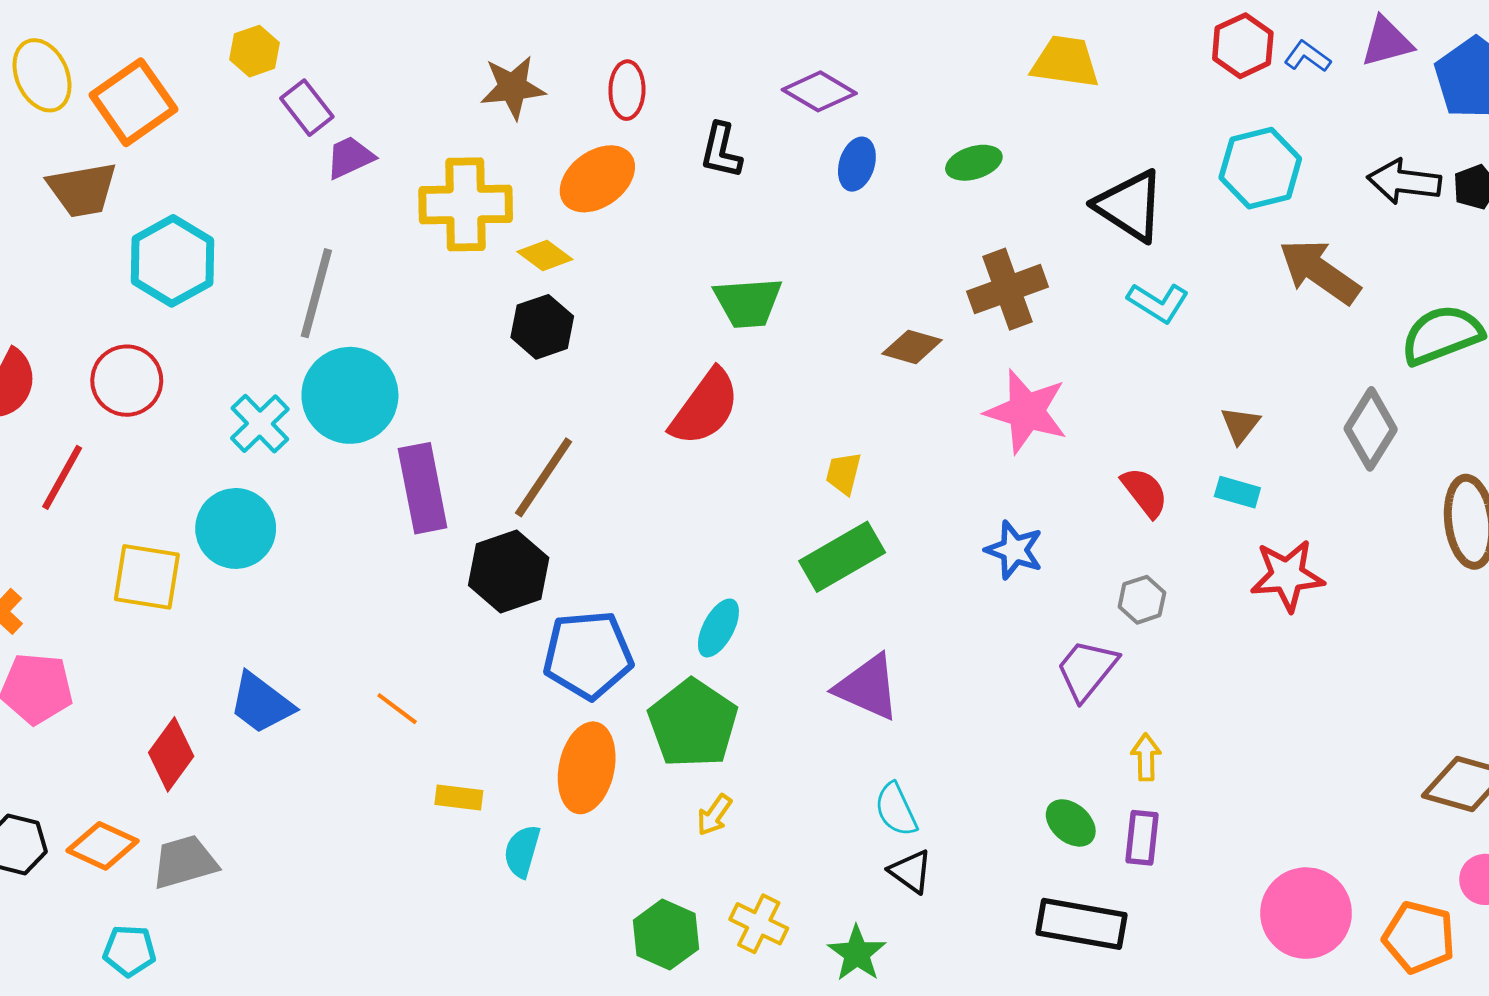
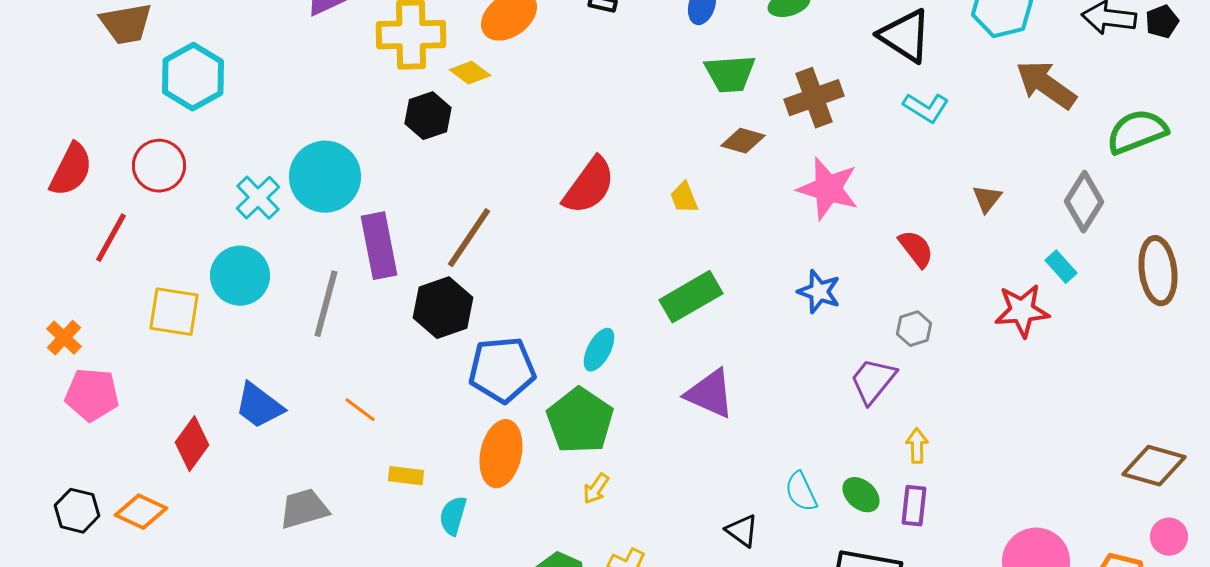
gray line: (316, 293) -> (326, 304), moved
green trapezoid: (748, 303) -> (730, 74), moved
black hexagon: (542, 327) -> (428, 116), moved
yellow trapezoid: (843, 473) -> (684, 198), moved, turned -36
cyan rectangle: (1237, 492) -> (1061, 267), moved, turned 32
cyan semicircle: (896, 810) -> (801, 492), moved
gray trapezoid: (185, 862) -> (304, 509), moved

